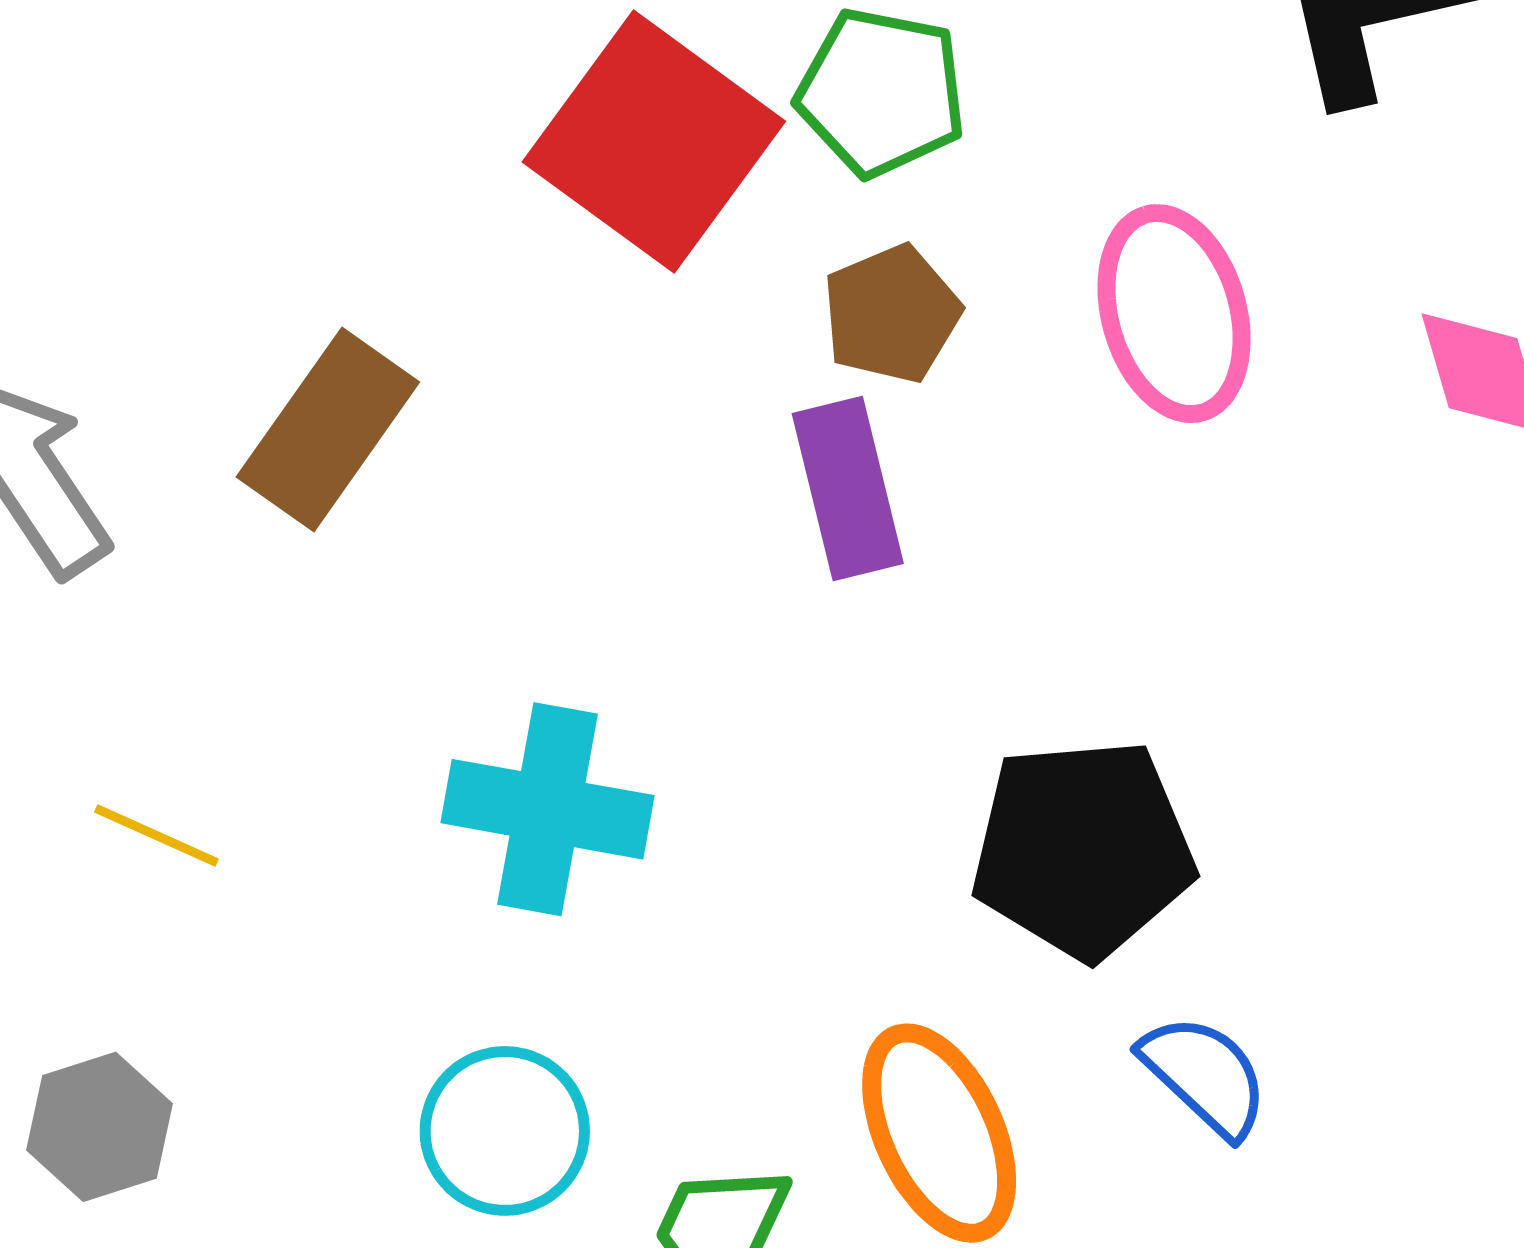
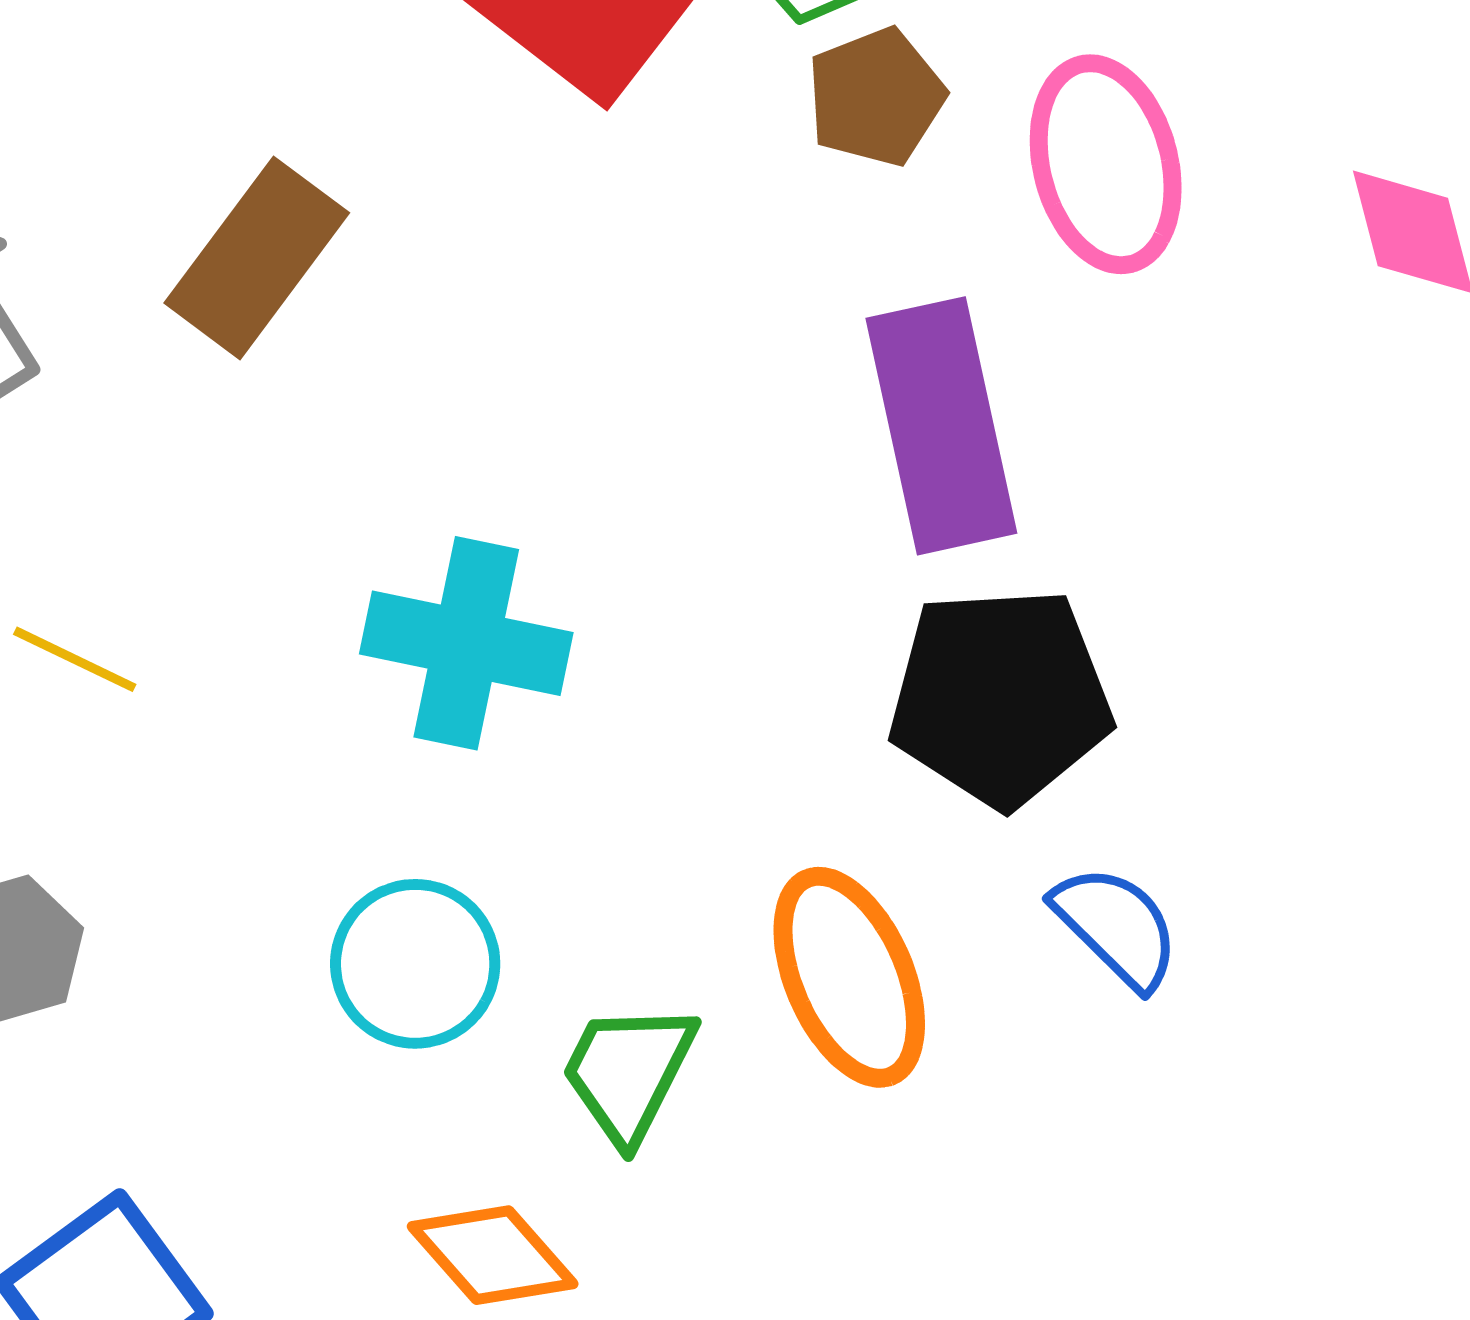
brown pentagon: (891, 314) -> (876, 97), moved
purple rectangle: (848, 488) -> (941, 426), moved, size x1.4

